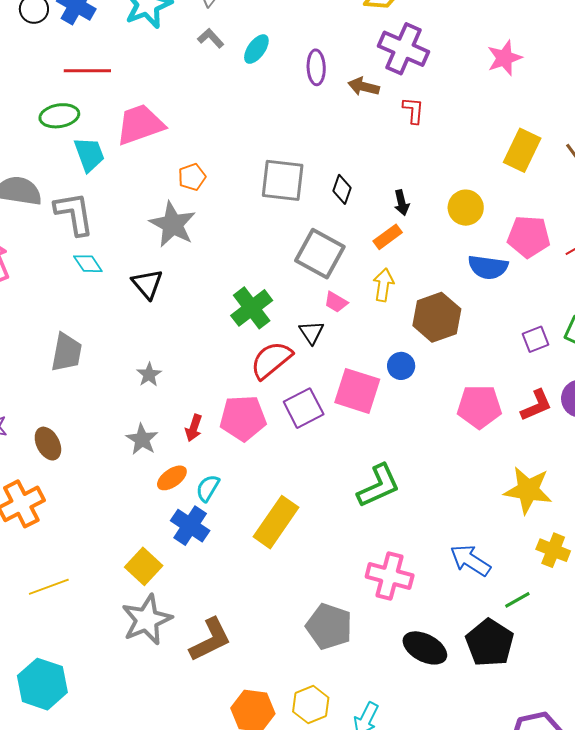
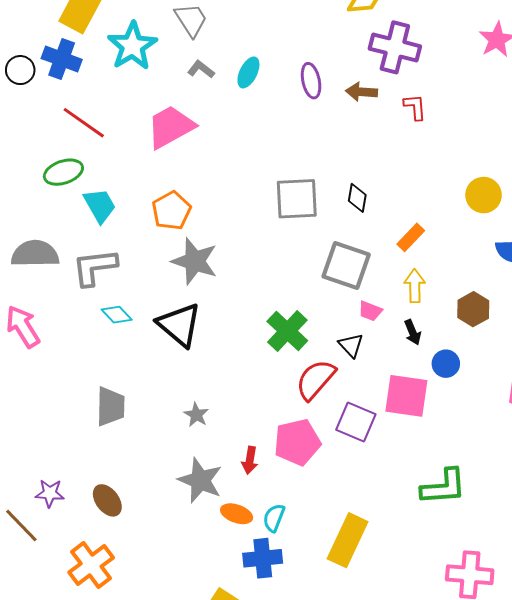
red line: (87, 71) -> (84, 123), turned 45
pink trapezoid: (140, 124) -> (171, 127), moved
orange pentagon: (192, 177) -> (171, 211), moved, size x1.4
black arrow: (402, 203) -> (413, 332), moved
gray L-shape: (74, 214) -> (95, 267), turned -78
black triangle: (147, 284) -> (179, 325), size x1.4
brown hexagon: (437, 317) -> (473, 309), size x0.7
purple square: (304, 408) -> (356, 422), turned -30
gray star: (142, 439) -> (200, 480), size x1.4
orange ellipse: (172, 478) -> (237, 514), turned 64
green L-shape: (379, 486) -> (444, 487), turned 30
blue cross: (190, 526) -> (263, 558), turned -30

